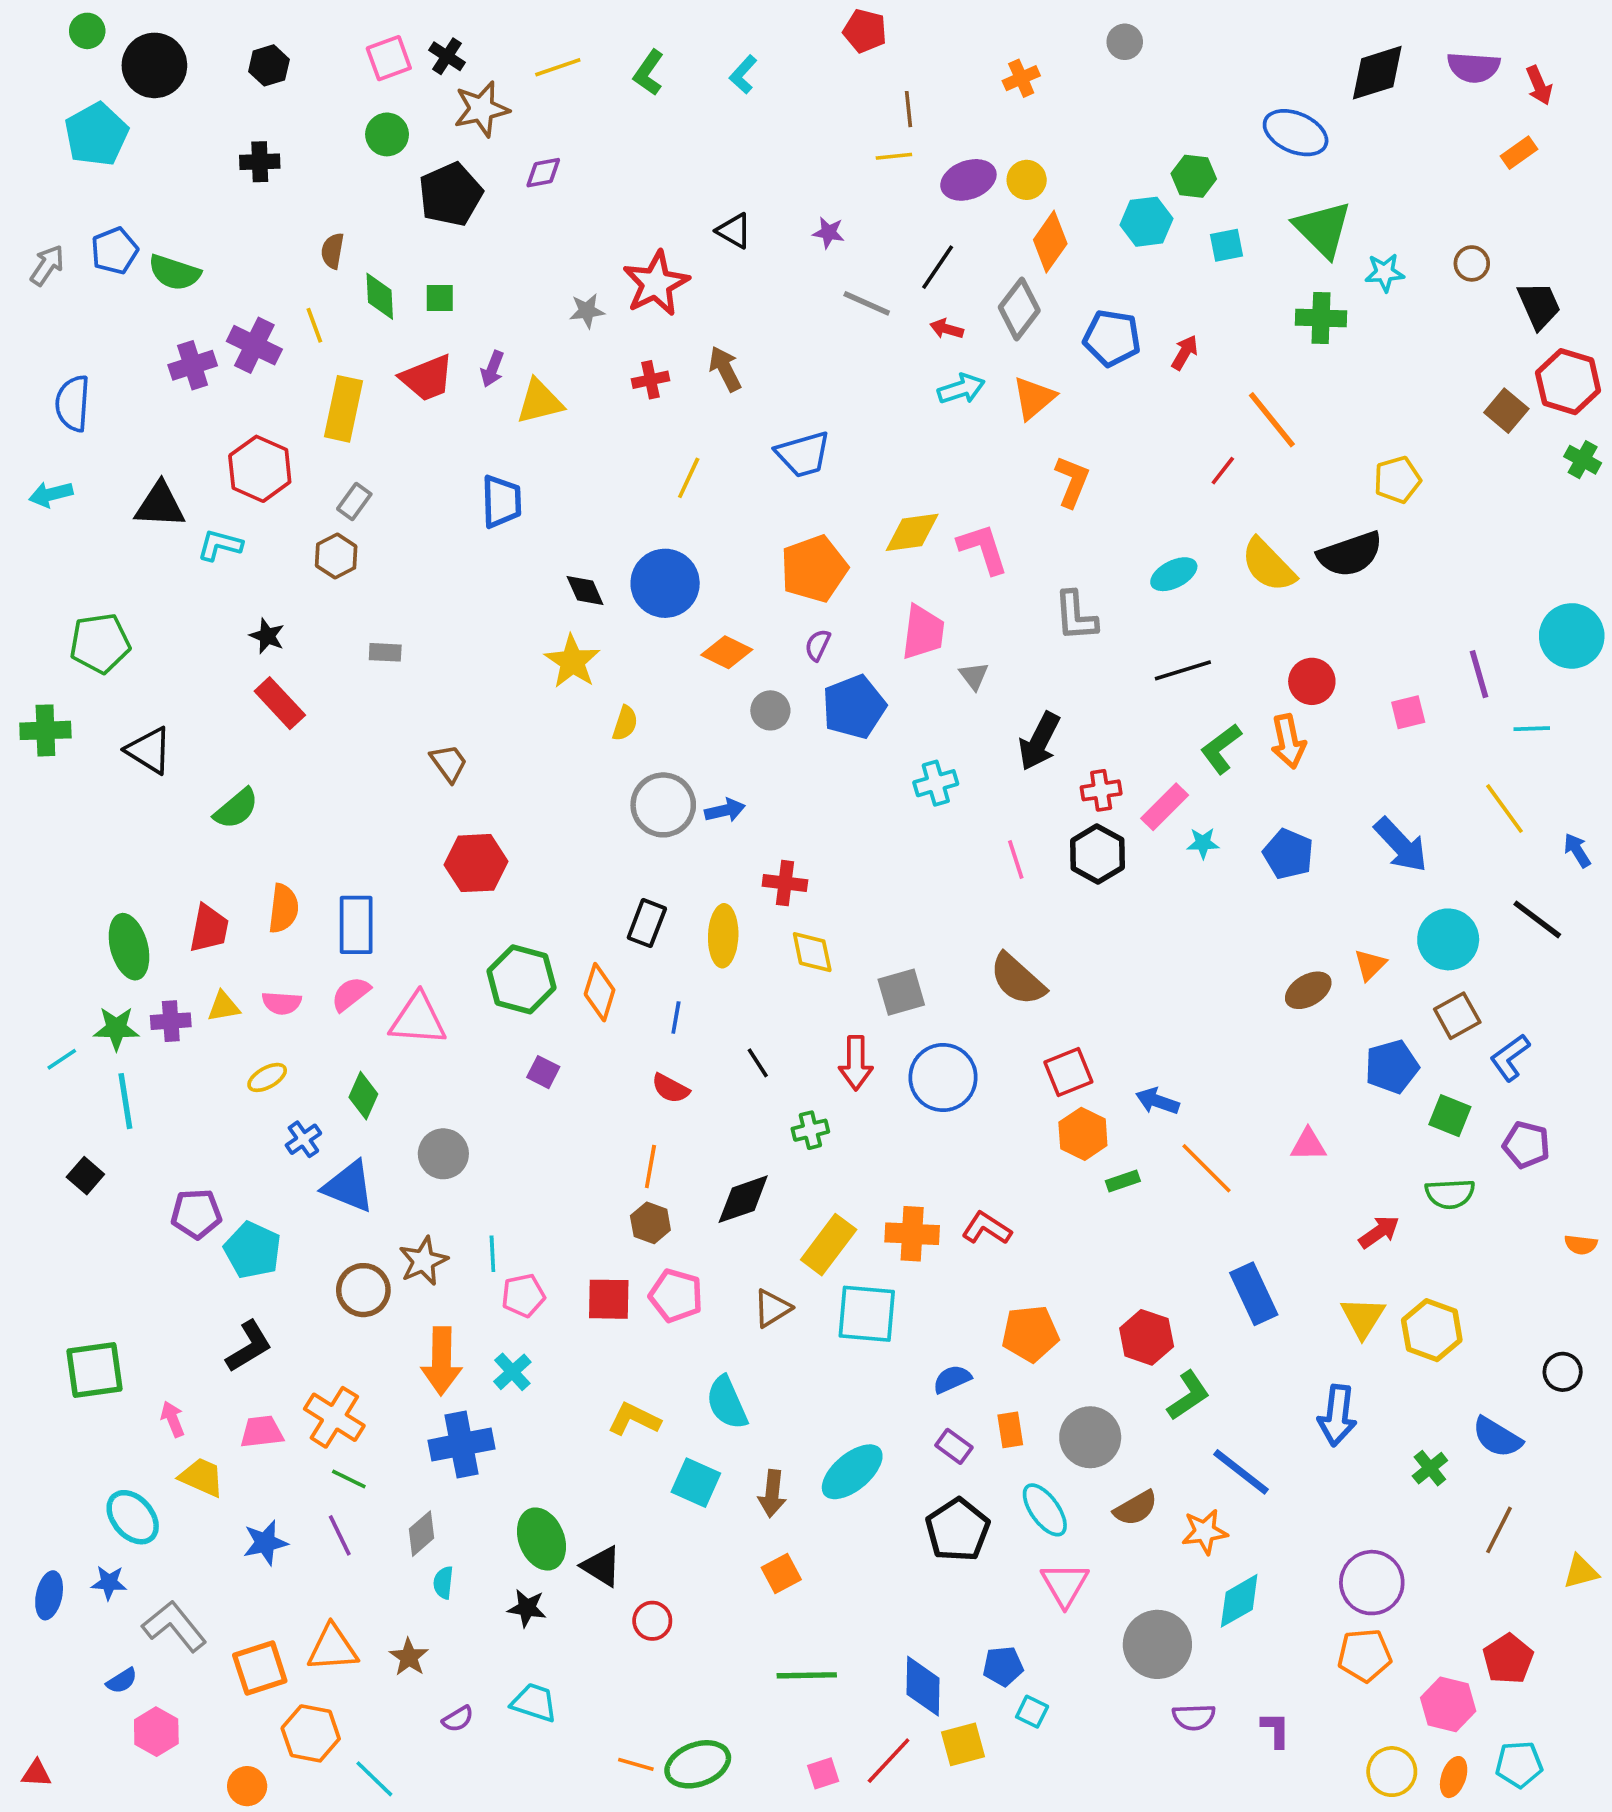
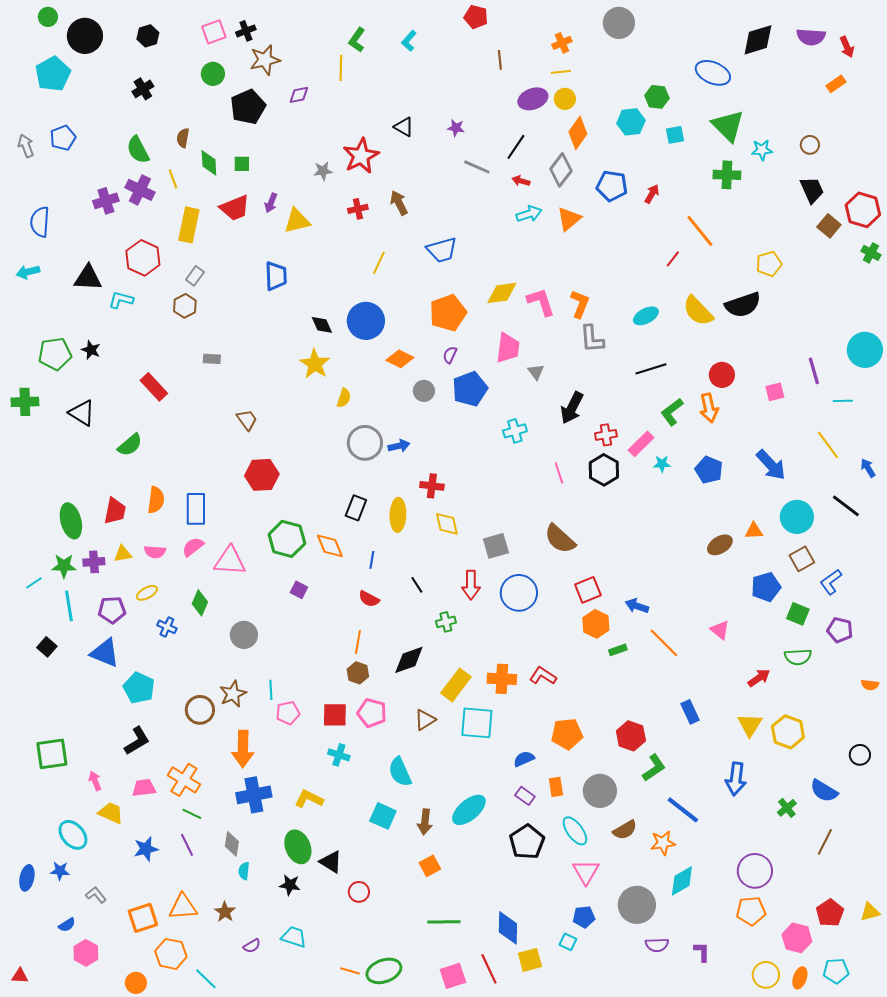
gray circle: (1125, 42) -> (619, 23), size x1.6
black cross: (447, 56) -> (246, 31), turned 36
yellow line: (558, 67) -> (341, 68), moved, turned -70
yellow line: (894, 156) -> (561, 72), moved
black cross: (260, 162) -> (143, 89), turned -30
gray arrow: (47, 265) -> (26, 146), turned -55
green semicircle: (174, 273) -> (138, 150), moved, turned 44
black trapezoid: (1539, 305) -> (812, 190), moved
orange L-shape: (1072, 482) -> (580, 304), moved
black star: (267, 636) -> (91, 350), moved
orange triangle: (1370, 965) -> (754, 531), turned 42
orange diamond: (600, 992) -> (330, 546), turned -40
blue cross: (303, 1139) -> (167, 627), turned -30
pink triangle: (1308, 1145) -> (720, 630), turned 40
blue triangle: (349, 1187) -> (105, 653), moved
purple pentagon: (196, 1214) -> (112, 610), moved
blue rectangle: (1254, 1294) -> (690, 712), size x0.7
cyan cross: (512, 1372) -> (339, 755), moved, turned -30
yellow L-shape: (634, 1419) -> (309, 799), moved
gray diamond: (422, 1534) -> (232, 844), turned -40
yellow triangle: (1581, 1572) -> (870, 912), moved
gray L-shape: (174, 1626) -> (96, 895), size x0.6
blue pentagon: (1003, 1666) -> (584, 917), moved
red line: (889, 1761) -> (489, 969), turned -68
pink square: (823, 1773) -> (453, 976), size x1.5

